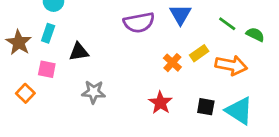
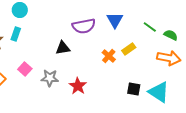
black triangle: (79, 52) -> (63, 48), moved
orange arrow: (231, 65) -> (169, 58), moved
pink square: (47, 69) -> (25, 69), moved, turned 32
red star: (160, 103) -> (78, 86), moved

